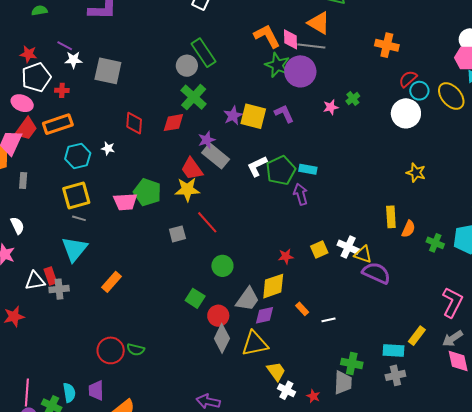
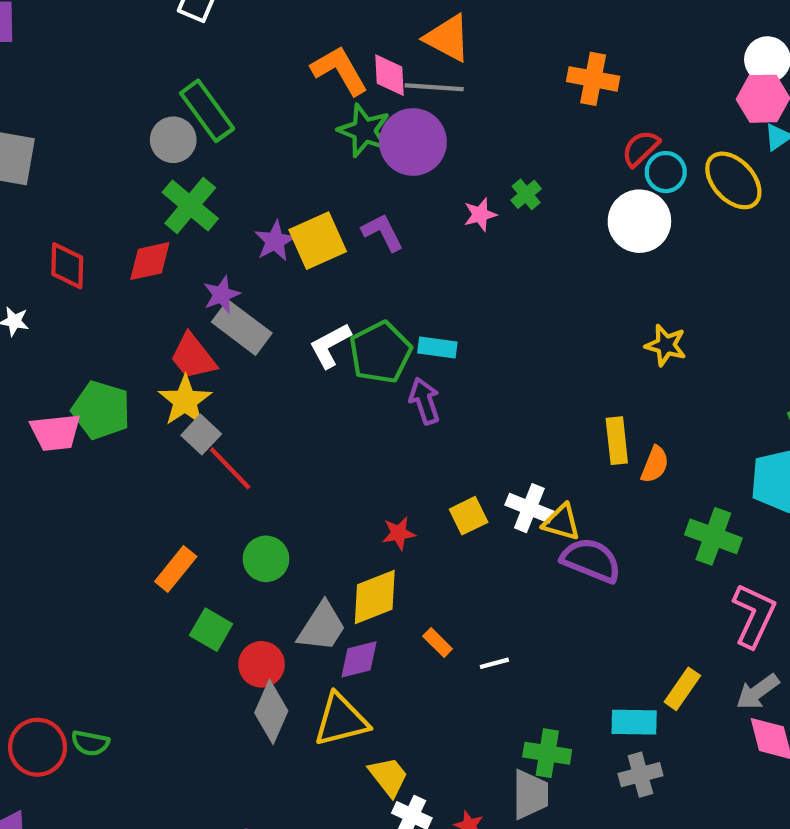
yellow square: (253, 116) -> (318, 241), turned -36
yellow star: (187, 189) -> (185, 401), turned -30
gray square: (177, 234) -> (201, 435), moved, turned -30
green cross: (435, 243) -> (713, 536), moved, size x1.4
orange rectangle: (112, 282) -> (176, 569), moved

